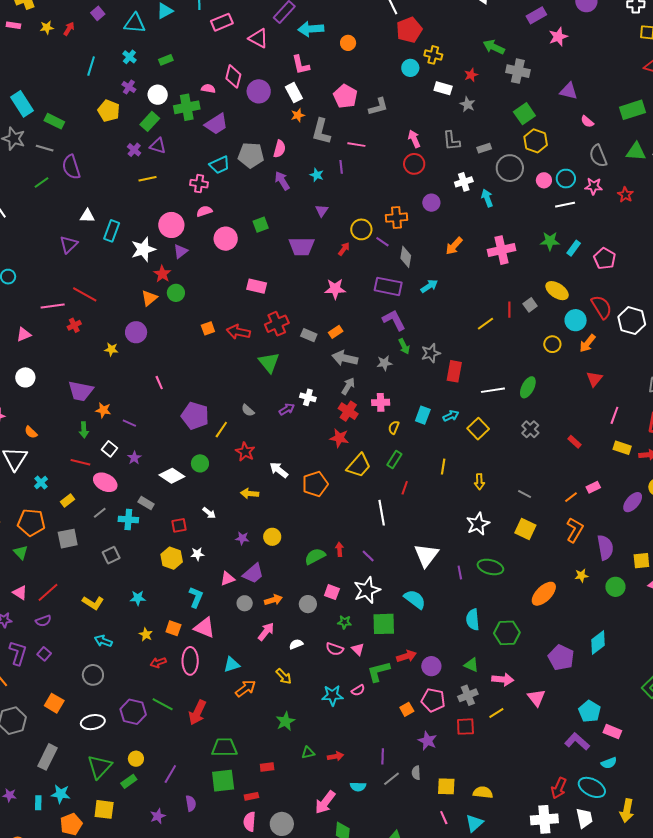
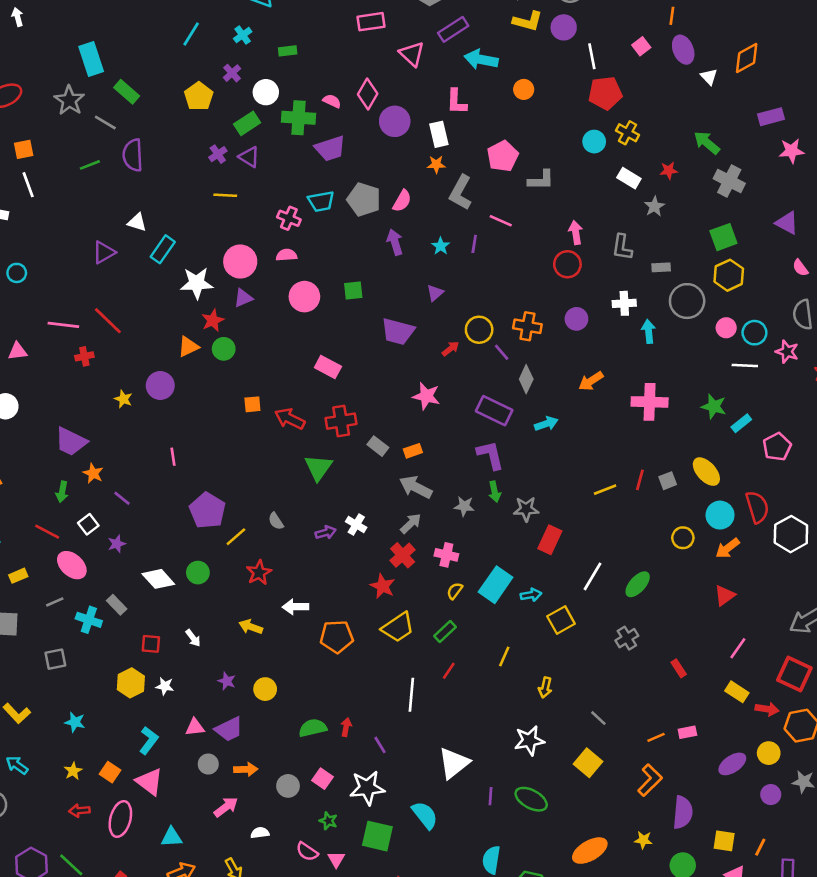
white line: (493, 390) -> (593, 576), turned -65
cyan rectangle: (423, 415) -> (496, 585), size x1.5
white arrow: (279, 470) -> (295, 607), turned -54

